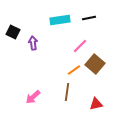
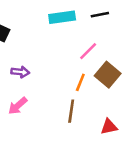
purple arrow: (33, 43) -> (20, 72), moved, turned 104
orange line: (74, 70) -> (80, 82), turned -32
pink arrow: (33, 97) -> (18, 106), moved

